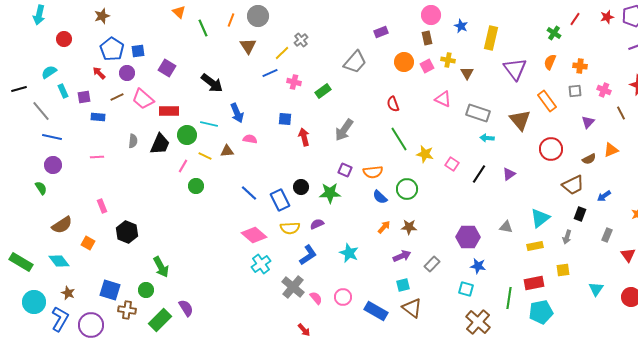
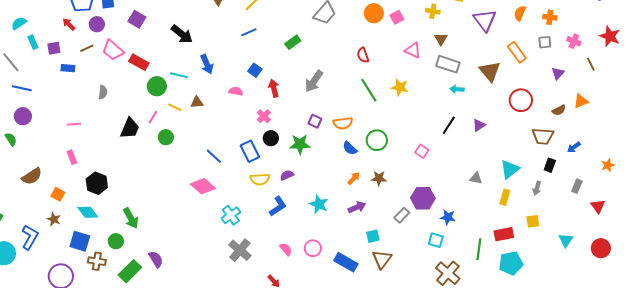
yellow cross: (448, 60) -> (433, 11), moved
blue line: (270, 73) -> (249, 32), moved
brown triangle: (467, 73) -> (441, 39), moved
pink cross: (294, 82) -> (264, 116), moved, turned 32
red rectangle: (169, 111) -> (139, 62), turned 30
blue square: (285, 119) -> (255, 70), turned 32
pink semicircle: (250, 139) -> (236, 91), moved
black trapezoid: (160, 144) -> (130, 128), moved
yellow star: (425, 154) -> (400, 87), moved
pink line: (97, 157) -> (74, 124), moved
pink square: (452, 164) -> (422, 151), moved
brown trapezoid: (573, 185) -> (543, 136), turned 30
blue line: (249, 193) -> (214, 156), moved
pink diamond: (254, 235) -> (203, 186), moved
purple hexagon: (468, 237) -> (423, 198), moved
yellow rectangle: (535, 246) -> (505, 197), turned -63
purple arrow: (402, 256) -> (357, 207), moved
cyan diamond: (59, 261) -> (88, 212), moved
gray cross: (293, 287) -> (240, 250), moved
brown star: (68, 293) -> (54, 219), moved
brown triangle: (412, 308) -> (382, 259), turned 30
blue L-shape: (60, 319) -> (30, 237), moved

